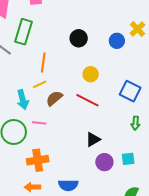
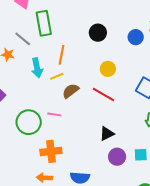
green rectangle: (24, 32) -> (44, 23), turned -30
cyan arrow: (23, 100) -> (37, 68), moved

